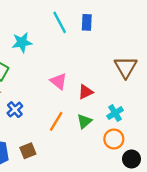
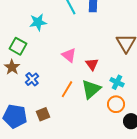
red triangle: (86, 92) -> (92, 64), turned -40
cyan cross: (115, 113) -> (117, 82), turned -32
green triangle: (84, 121) -> (91, 89), size x1.5

